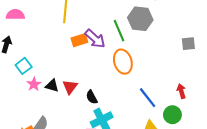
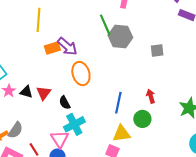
gray hexagon: (140, 19) -> (120, 36), moved
green line: (119, 31) -> (105, 25), moved
orange ellipse: (123, 62) -> (81, 74), moved
blue line: (148, 98) -> (118, 103), turned 50

